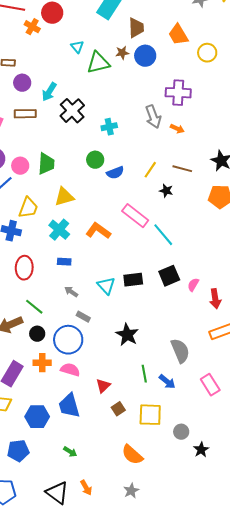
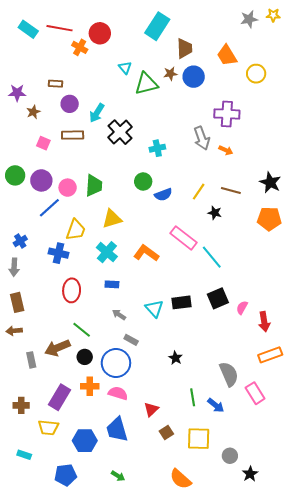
black star: (127, 335) -> (175, 358), size x0.6
pink rectangle: (210, 385) -> (255, 393), moved

